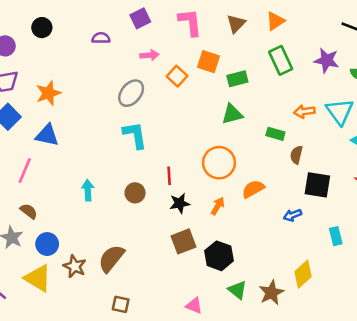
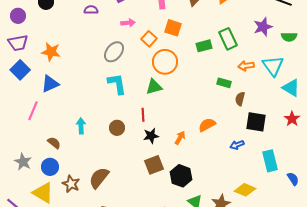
green rectangle: (281, 60) -> (228, 39), moved
purple star: (327, 60) -> (263, 27), turned -30
green rectangle: (237, 79) -> (204, 46), moved
orange star: (48, 93) -> (51, 52), turned 30
green triangle: (232, 114) -> (154, 87), moved
blue triangle: (47, 135) -> (50, 84), turned -36
orange circle: (219, 163) -> (165, 62), moved
brown semicircle: (29, 211) -> (54, 143), moved
cyan rectangle: (336, 236) -> (270, 161), size x1.5
yellow diamond: (303, 274) -> (245, 190), turned 65

